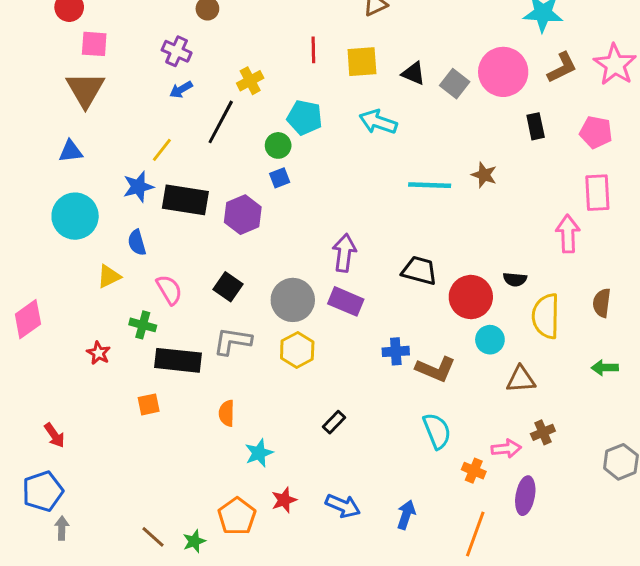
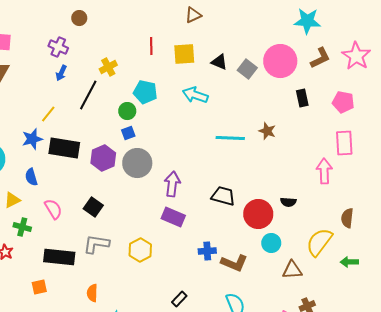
blue arrow: (181, 90) -> (61, 73), turned -35
gray circle: (293, 300) -> (137, 163), moved
yellow semicircle: (546, 316) -> (319, 242), moved, turned 36
green cross: (143, 325) -> (22, 227), moved
black rectangle: (334, 422) -> (179, 299), moved

